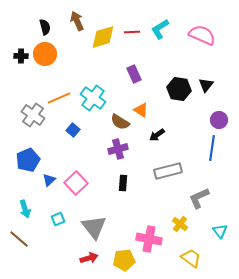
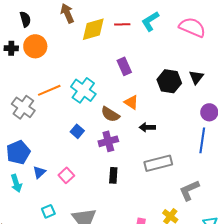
black semicircle: (45, 27) -> (25, 19), moved
blue square: (73, 130) -> (77, 131), moved
black arrow: (157, 135) -> (147, 127), turned 35
pink square: (76, 183) -> (66, 175), size x0.7
cyan arrow: (25, 209) -> (16, 183), moved

